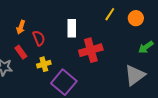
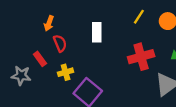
orange arrow: (21, 27) -> (49, 23), moved
red cross: (91, 50) -> (141, 57), moved

